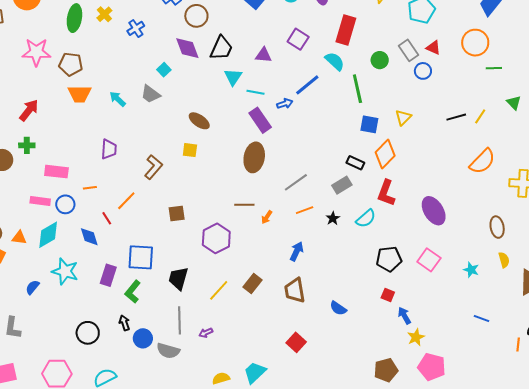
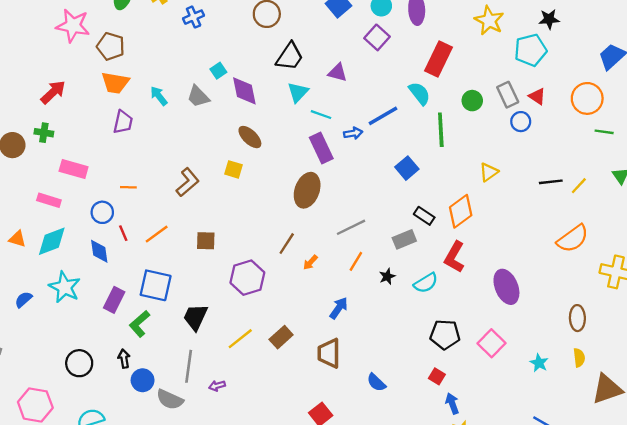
purple square: (298, 39) -> (377, 37), moved
purple diamond: (187, 48) -> (244, 91), moved
blue square: (369, 124) -> (407, 168), moved, turned 30
purple trapezoid: (109, 149) -> (123, 122), moved
orange line: (90, 188) -> (128, 187), moved
orange line: (126, 201) -> (157, 234), moved
blue circle: (65, 204) -> (102, 212), moved
brown line: (244, 205) -> (287, 244), turned -66
orange line: (305, 210) -> (356, 261), turned -48

